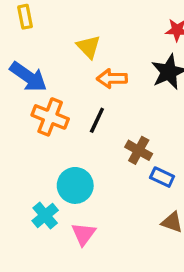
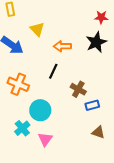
yellow triangle: (89, 47) -> (37, 29), moved
orange cross: (50, 117) -> (18, 84), moved
blue rectangle: (162, 177) -> (92, 105), turned -40

